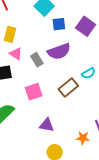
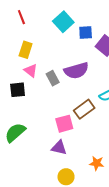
blue square: (59, 24) -> (86, 32), moved
pink square: (34, 92) -> (64, 124), moved

